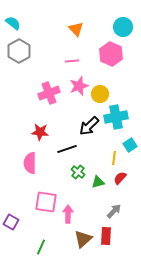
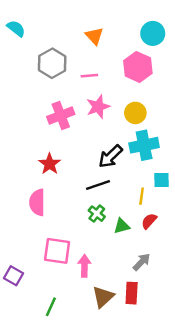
gray hexagon: (19, 51) -> (52, 63), moved
yellow circle: (100, 94) -> (135, 113), moved
red star: (40, 132) -> (50, 164), turned 30
cyan square: (130, 145) -> (161, 180), turned 32
black line: (67, 149) -> (98, 185), moved

